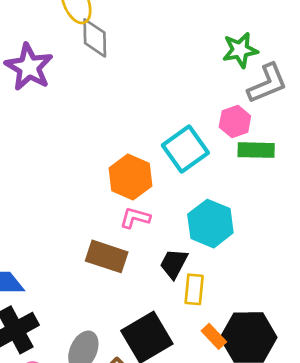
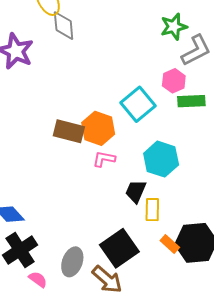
brown rectangle: (107, 256) -> (69, 131), moved

